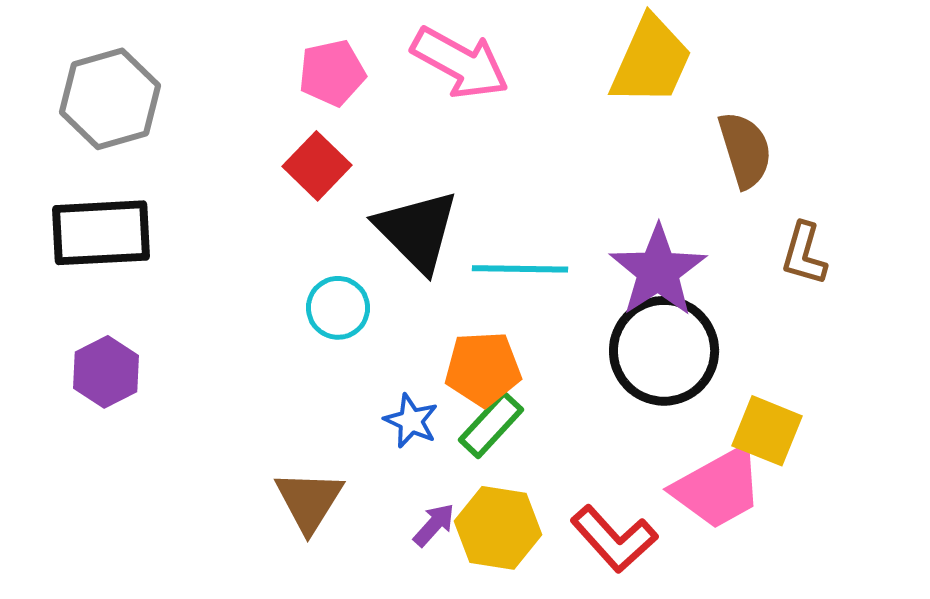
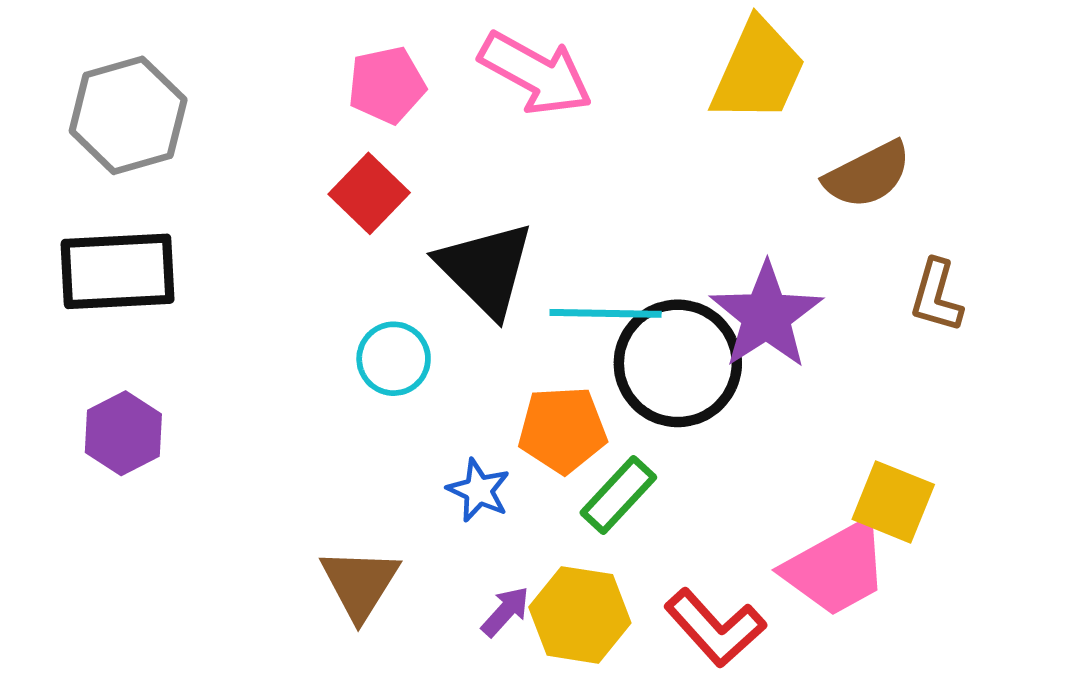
brown semicircle: (745, 150) -> (868, 175), turned 80
black circle: (664, 351) -> (678, 363), moved
green rectangle: (491, 425) -> (618, 495), moved

